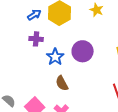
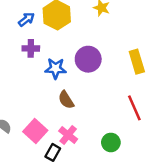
blue star: (55, 57) -> (56, 68), turned -30

